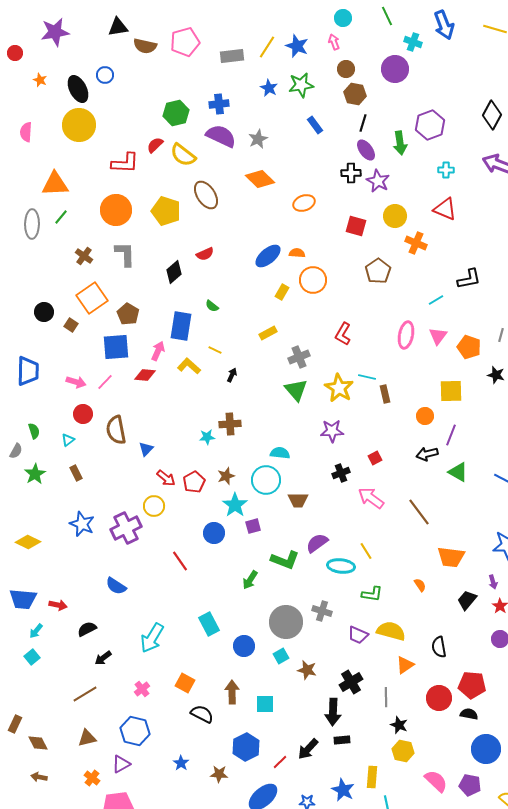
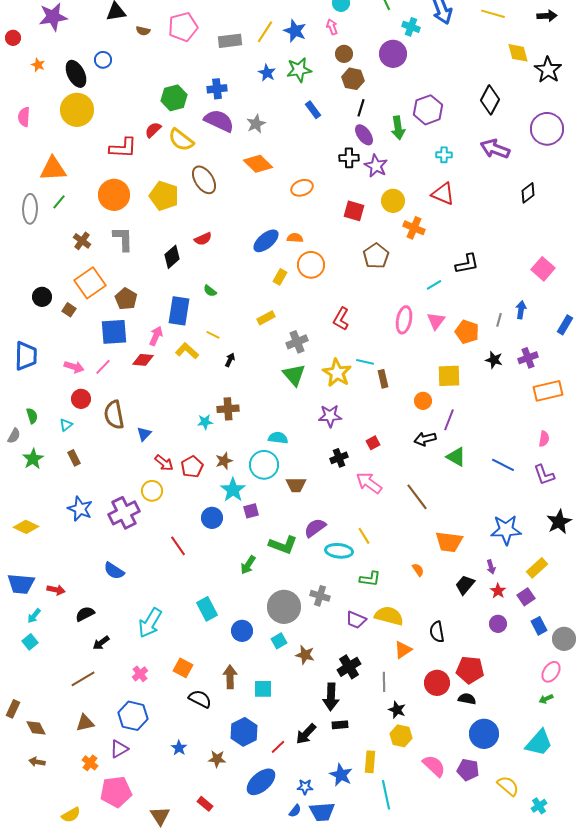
brown semicircle: (145, 46) -> (143, 31), size x0.6

